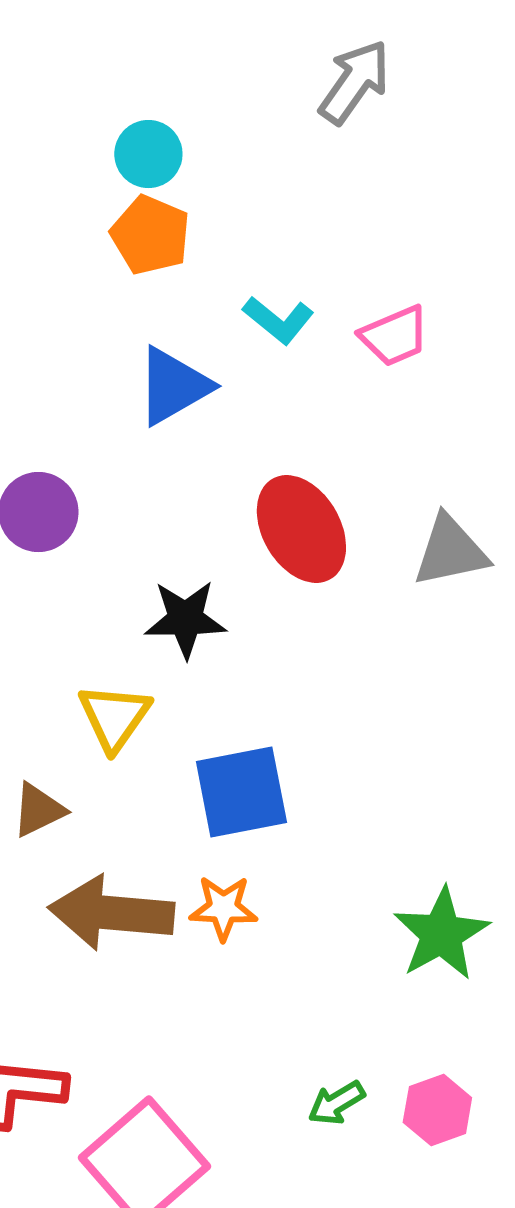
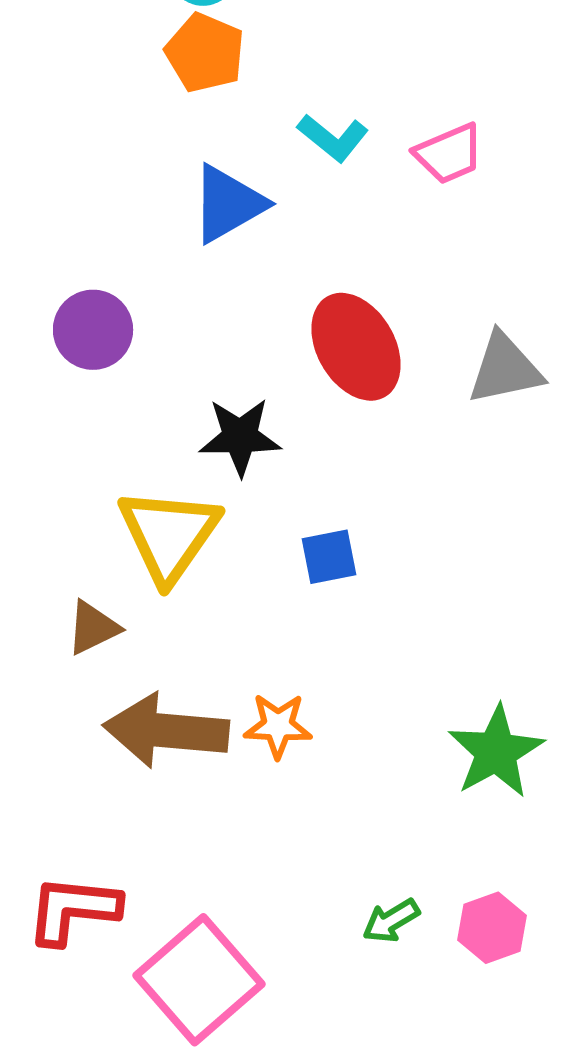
yellow triangle: (114, 717) -> (169, 535), size x1.4
blue square: (241, 792) -> (329, 557), moved, size x0.6

